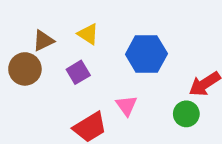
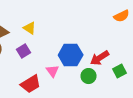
blue hexagon: (146, 54) -> (71, 55), moved

